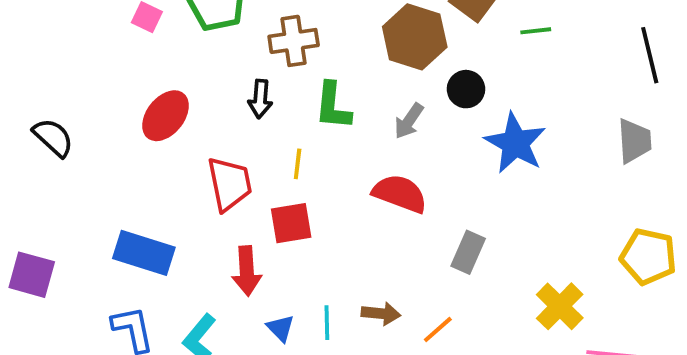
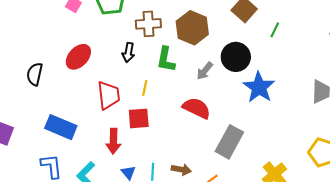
green line: (536, 31) -> (275, 30), turned -63
brown hexagon: (415, 37) -> (192, 28), moved
black circle: (466, 89) -> (236, 57), size x1.5
black semicircle: (53, 137) -> (35, 74), moved, turned -125
gray rectangle: (468, 252) -> (229, 142), size x1.5

